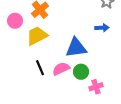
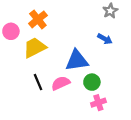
blue arrow: (102, 28) -> (105, 39), turned 32
green circle: (81, 72) -> (92, 82), moved

